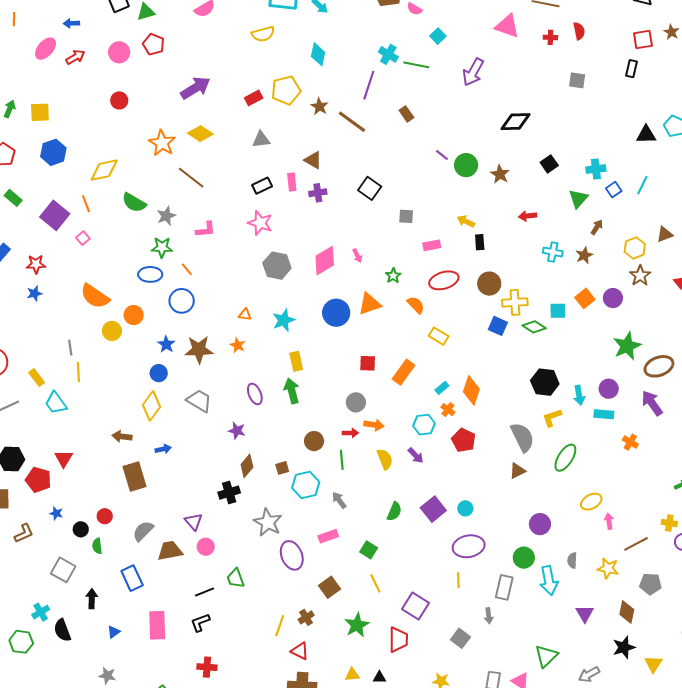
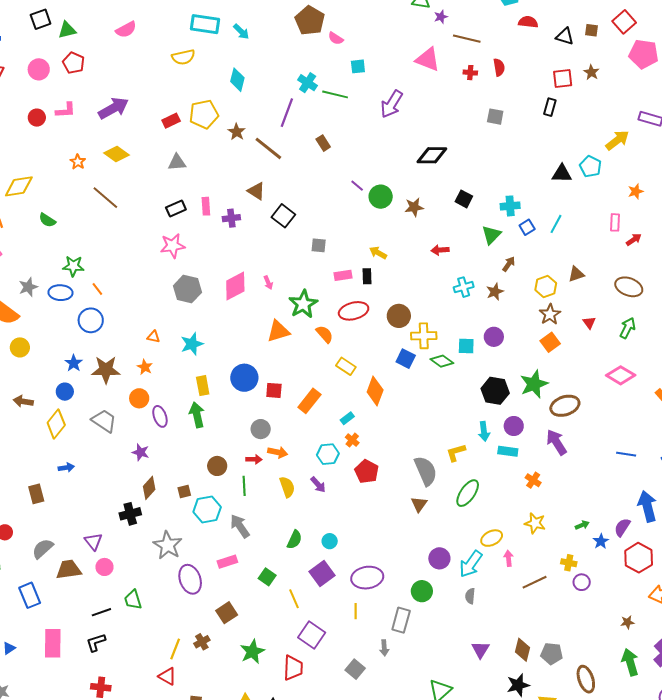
cyan square: (438, 36) -> (358, 66), turned 35
orange star: (162, 143) -> (78, 162), size x0.6
brown triangle: (313, 160) -> (256, 191), moved
black square: (549, 164) -> (464, 199), turned -30
brown star: (500, 174) -> (414, 207), turned 30
green semicircle: (134, 203) -> (47, 220), size x0.7
gray star: (166, 216) -> (28, 287), moved
pink star: (260, 223) -> (173, 246), turned -30
pink L-shape: (206, 230) -> (66, 110), moved
black rectangle: (480, 242) -> (367, 276), moved
cyan cross: (553, 252) -> (464, 287), turned -30
green star: (393, 276) -> (303, 304), size x1.8
orange square: (585, 298) -> (550, 342), moved
purple circle: (613, 298) -> (494, 337), moved
blue circle: (336, 313) -> (244, 378), moved
orange circle: (134, 315) -> (139, 398), moved
black hexagon: (545, 382) -> (495, 391), moved
orange diamond: (471, 390) -> (375, 391), moved
brown arrow: (122, 436) -> (23, 401), moved
brown triangle: (517, 471) -> (419, 504), turned -30
brown rectangle: (134, 477) -> (36, 494), size x0.7
gray arrow: (339, 500) -> (240, 526), size x1.4
cyan circle: (465, 508) -> (330, 541), moved
purple square: (433, 509) -> (322, 574), moved
yellow star: (608, 568) -> (535, 523), moved
cyan arrow: (549, 581) -> (471, 564), moved, turned 44
yellow line: (375, 583) -> (294, 599), moved
gray pentagon: (650, 584) -> (552, 654), moved
red triangle: (300, 651) -> (167, 676), moved

